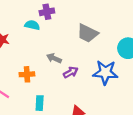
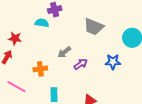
gray arrow: (54, 58) -> (64, 52), turned -56
blue star: (105, 72) -> (113, 62), size x0.7

